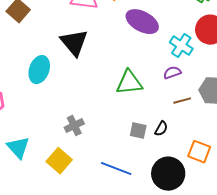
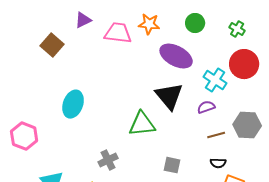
black triangle: (74, 43) -> (169, 96), moved
green triangle: (129, 83) -> (142, 124), moved
black semicircle: (161, 129) -> (218, 163), moved, turned 63

